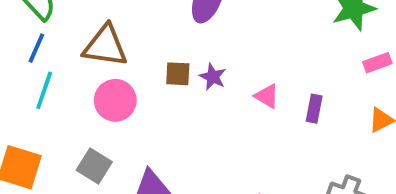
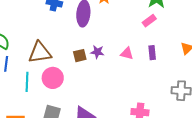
pink rectangle: (377, 63) -> (149, 21), moved
cyan line: (44, 90) -> (27, 82), moved

